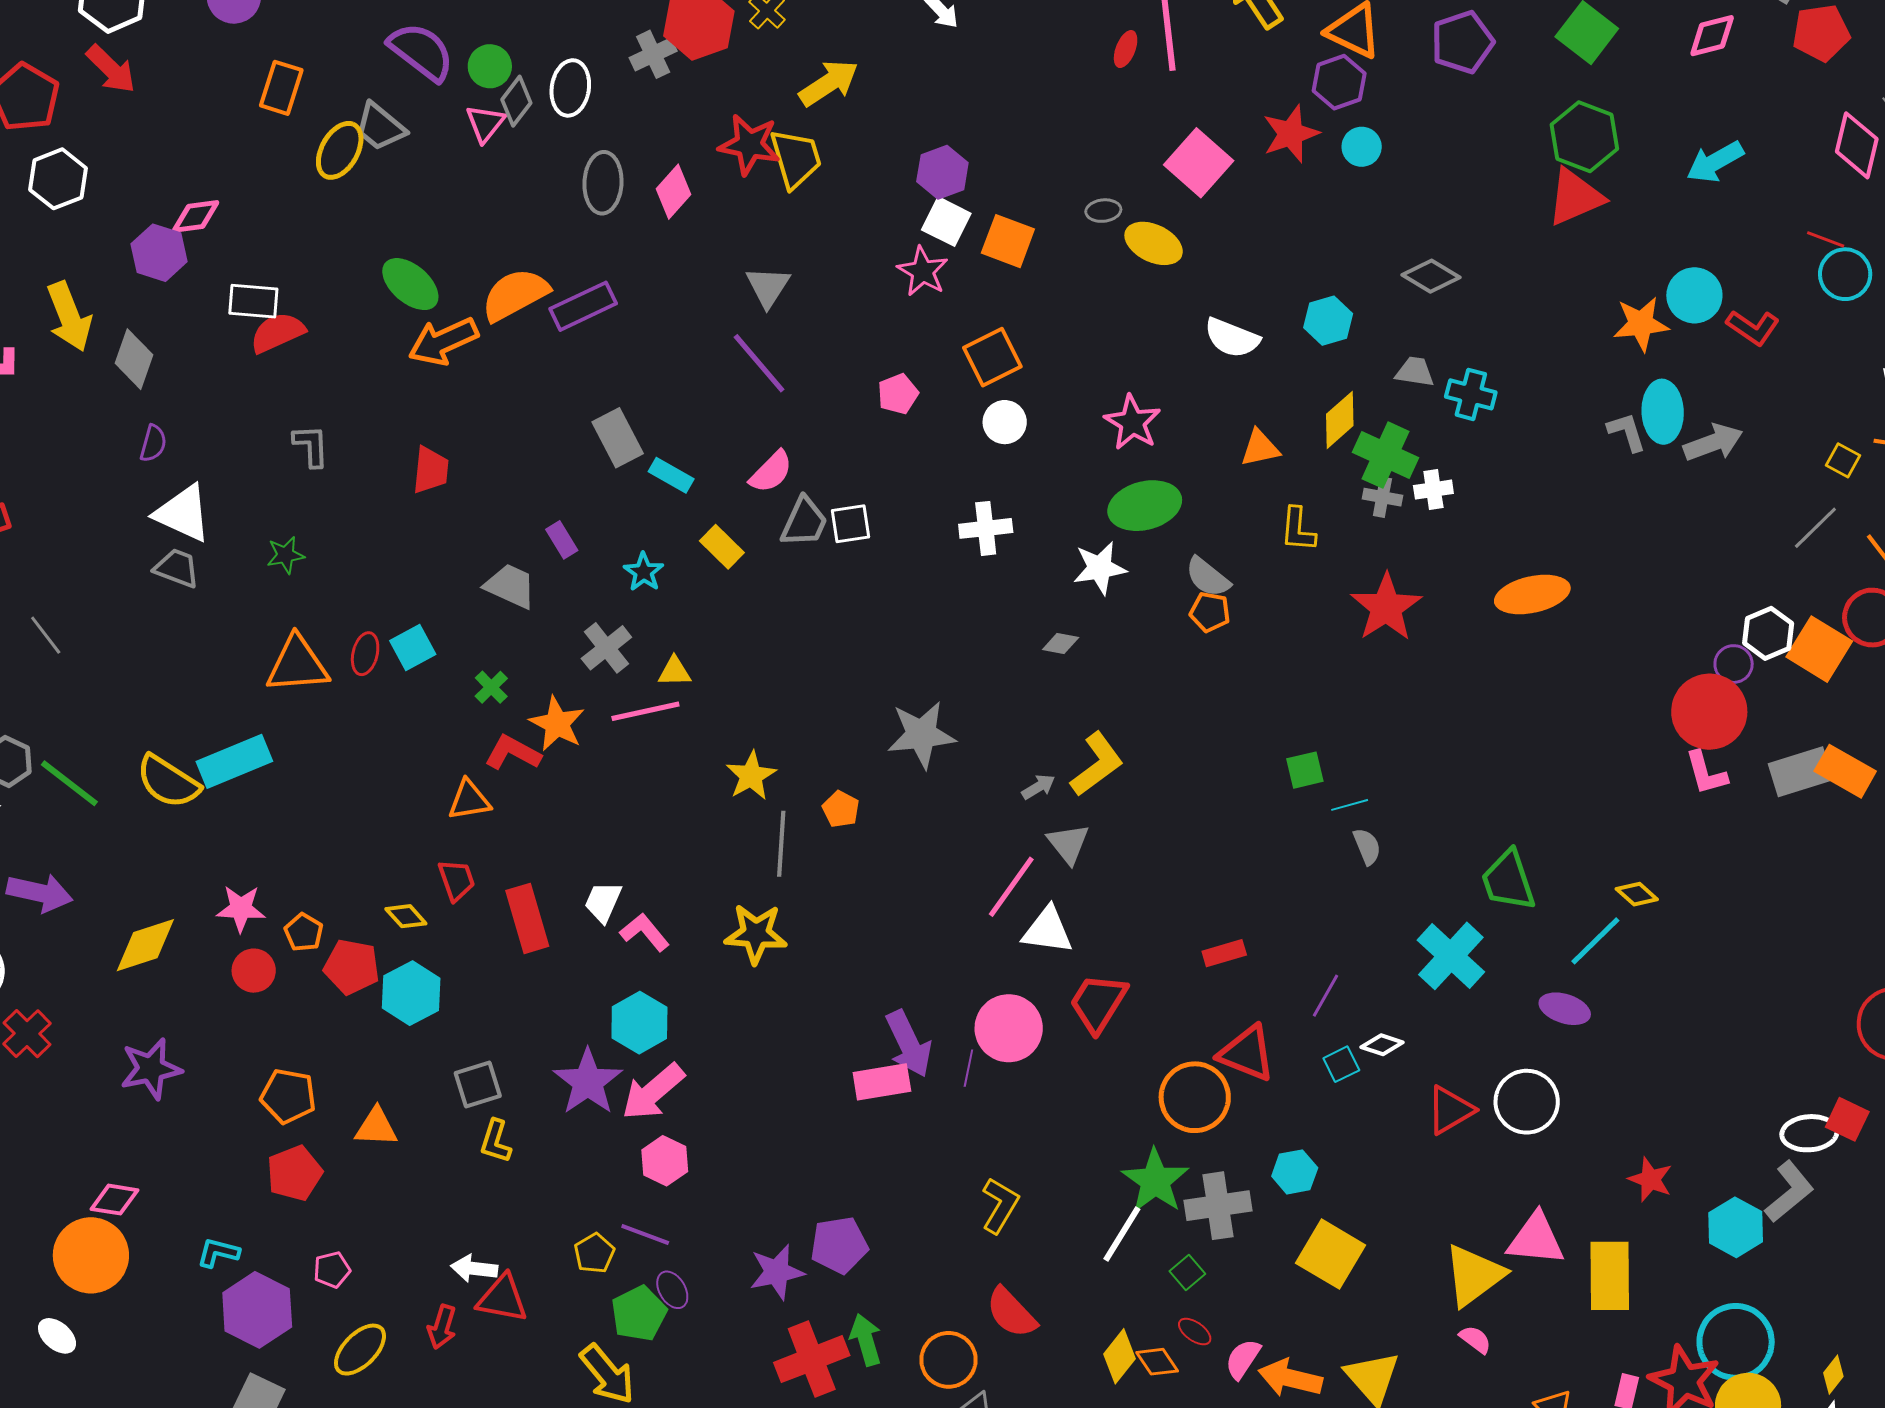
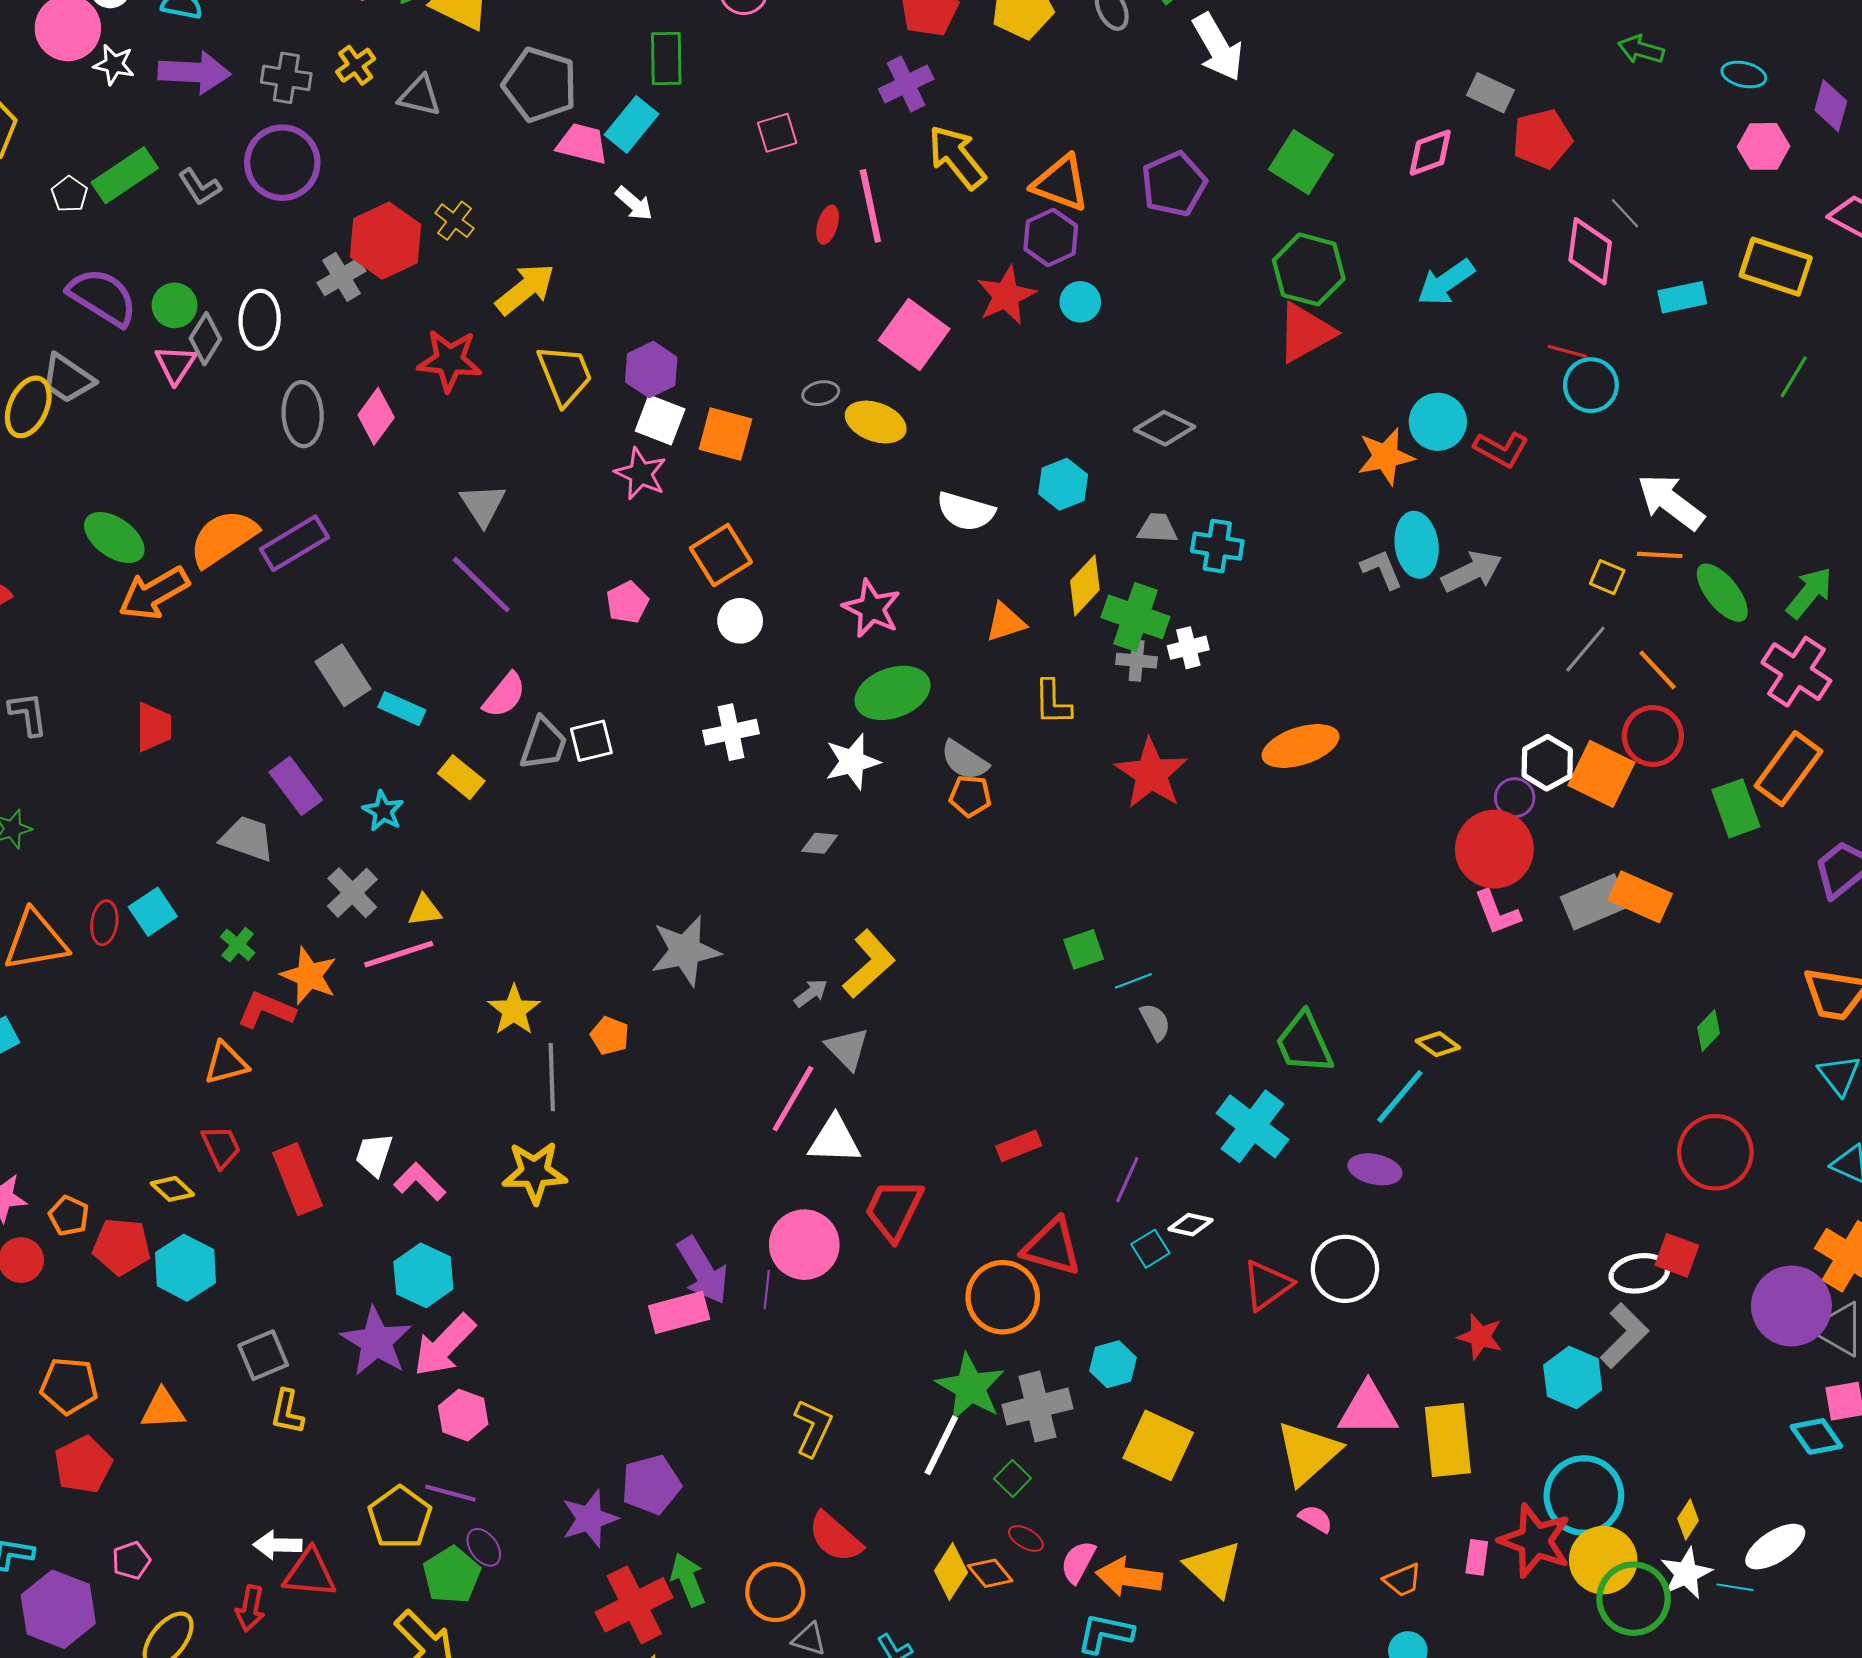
yellow trapezoid: (796, 159) -> (565, 375), moved
purple rectangle: (562, 540) -> (296, 786), size x1.5
yellow pentagon: (594, 1253) -> (400, 1517), size x1.5

